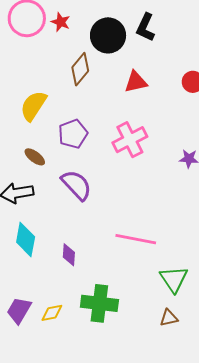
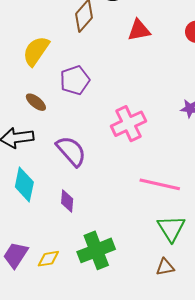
pink cross: (130, 140) -> (128, 124), moved
purple semicircle: (76, 185) -> (71, 151), moved
pink line: (136, 239) -> (160, 184), moved
green cross: (99, 303) -> (96, 250), turned -30

